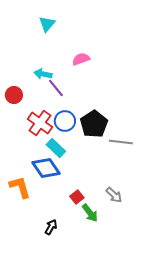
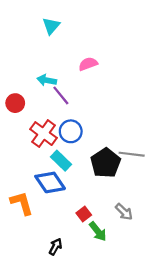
black pentagon: (94, 124) -> (105, 163), moved

